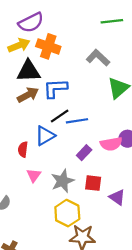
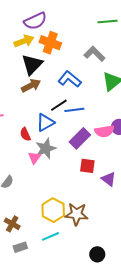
black triangle: (29, 71) -> (32, 64), turned -45
blue L-shape: (55, 88) -> (70, 79), moved, turned 40
red semicircle: (23, 149) -> (25, 134), turned -32
purple rectangle: (84, 153) -> (80, 138), size x1.5
gray star: (62, 181) -> (46, 149), moved
yellow hexagon: (67, 213) -> (53, 210), moved

